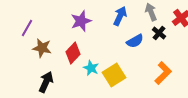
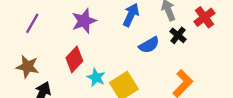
purple line: (27, 28) -> (32, 23), moved
brown star: (42, 48) -> (27, 67), moved

